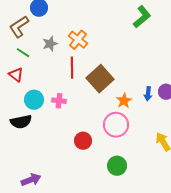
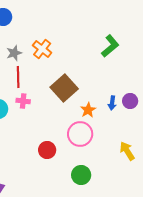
green L-shape: (142, 17) -> (110, 46), moved
red line: (72, 68) -> (18, 77), moved
pink cross: (59, 101) -> (23, 101), moved

